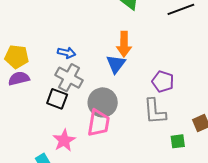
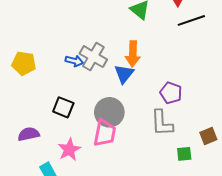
gray cross: (69, 78) -> (93, 57), moved
purple semicircle: (19, 79) -> (29, 134), moved

